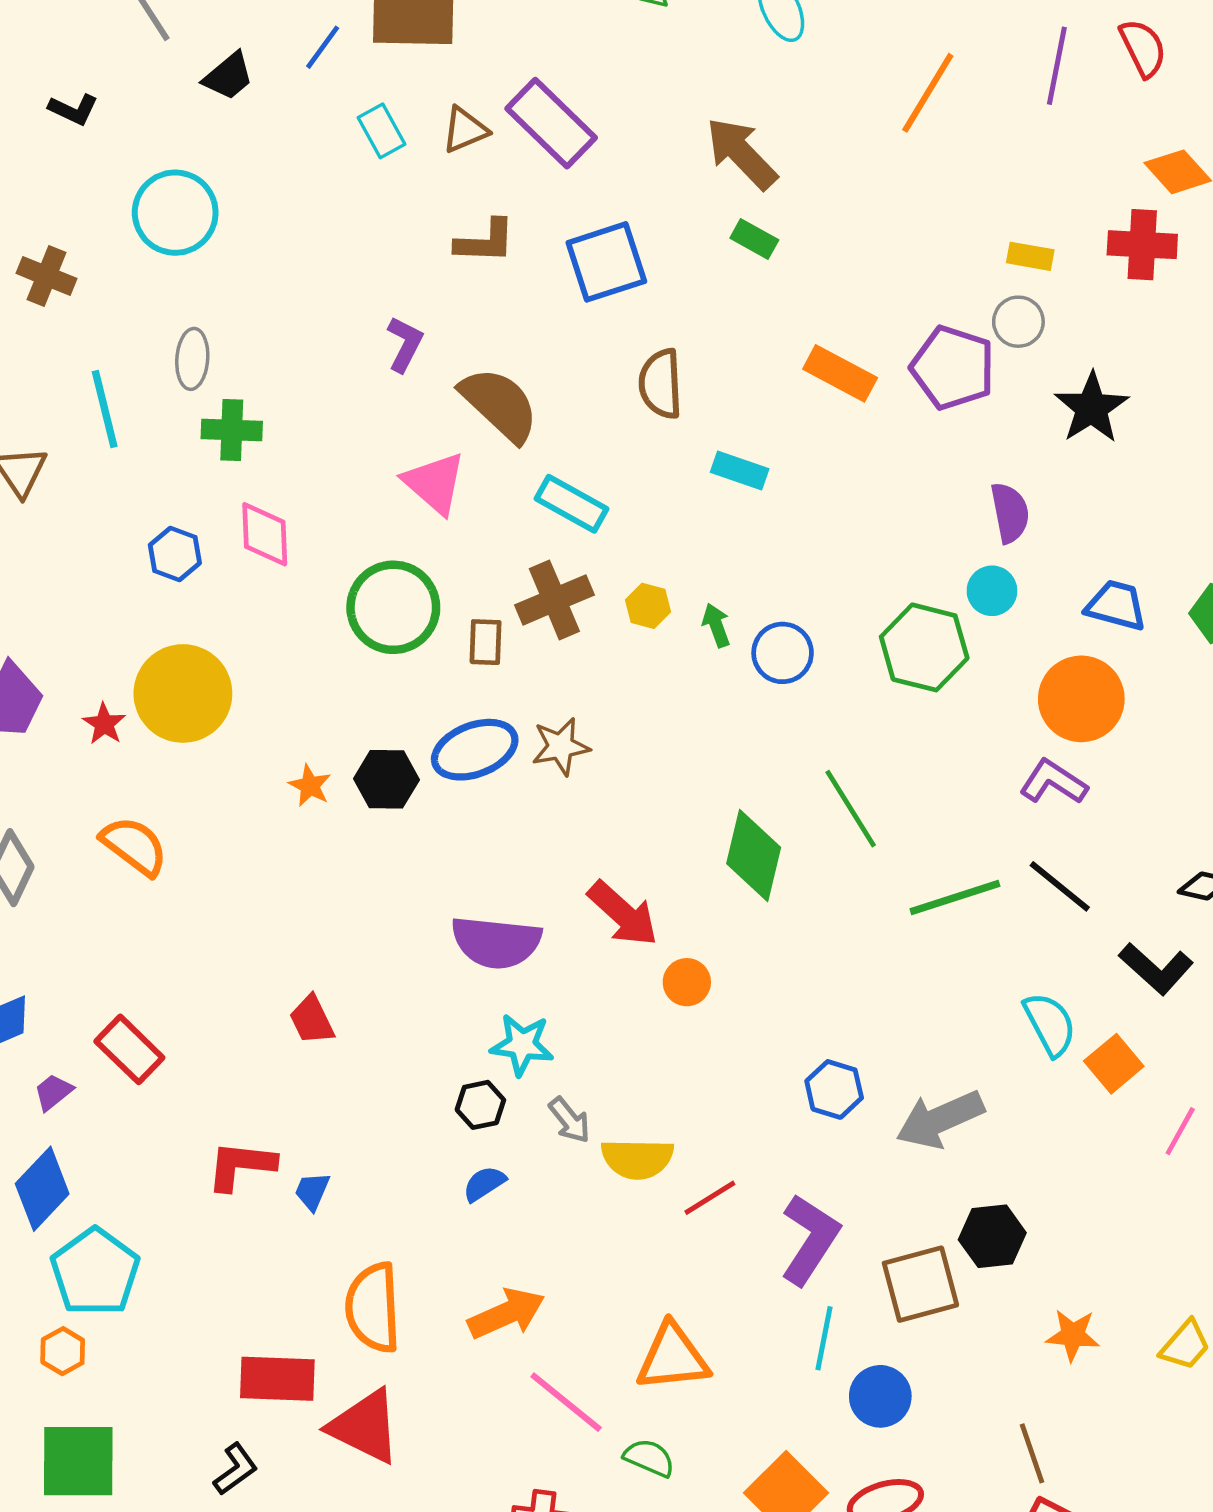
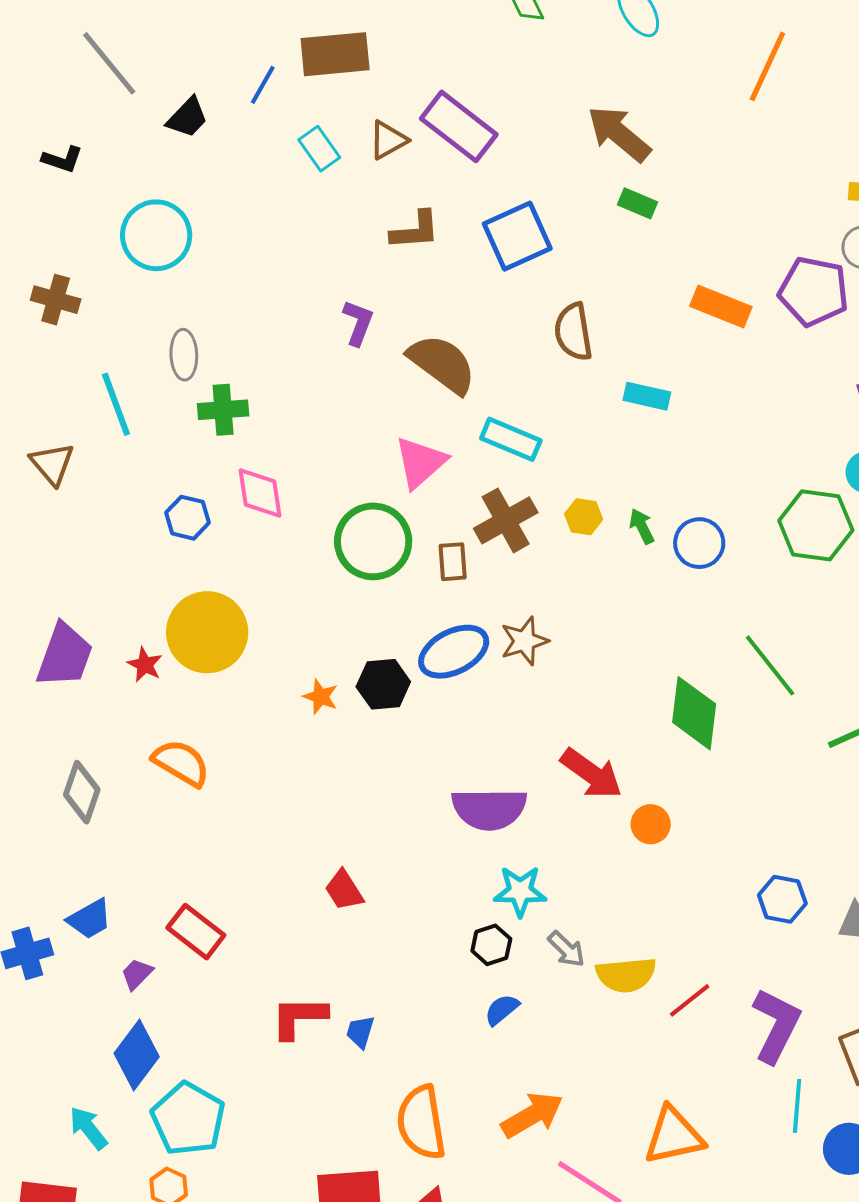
pink triangle: (435, 483) -> (420, 462), moved, turned 44

